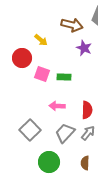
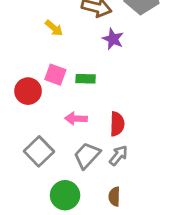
red circle: (22, 58) -> (28, 91), moved

